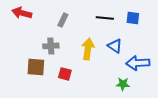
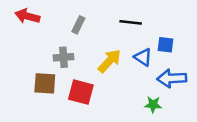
blue square: (133, 18) -> (165, 45), moved
yellow arrow: (88, 49) -> (109, 61), turned 35
red square: (65, 74) -> (81, 92), size x1.5

